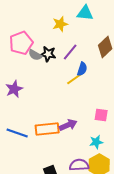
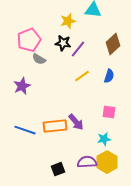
black star: (48, 54) -> (63, 43), moved
gray semicircle: (35, 55) -> (39, 59), moved
blue semicircle: (82, 69) -> (109, 76), moved
purple arrow: (68, 125) -> (76, 122), turned 72

